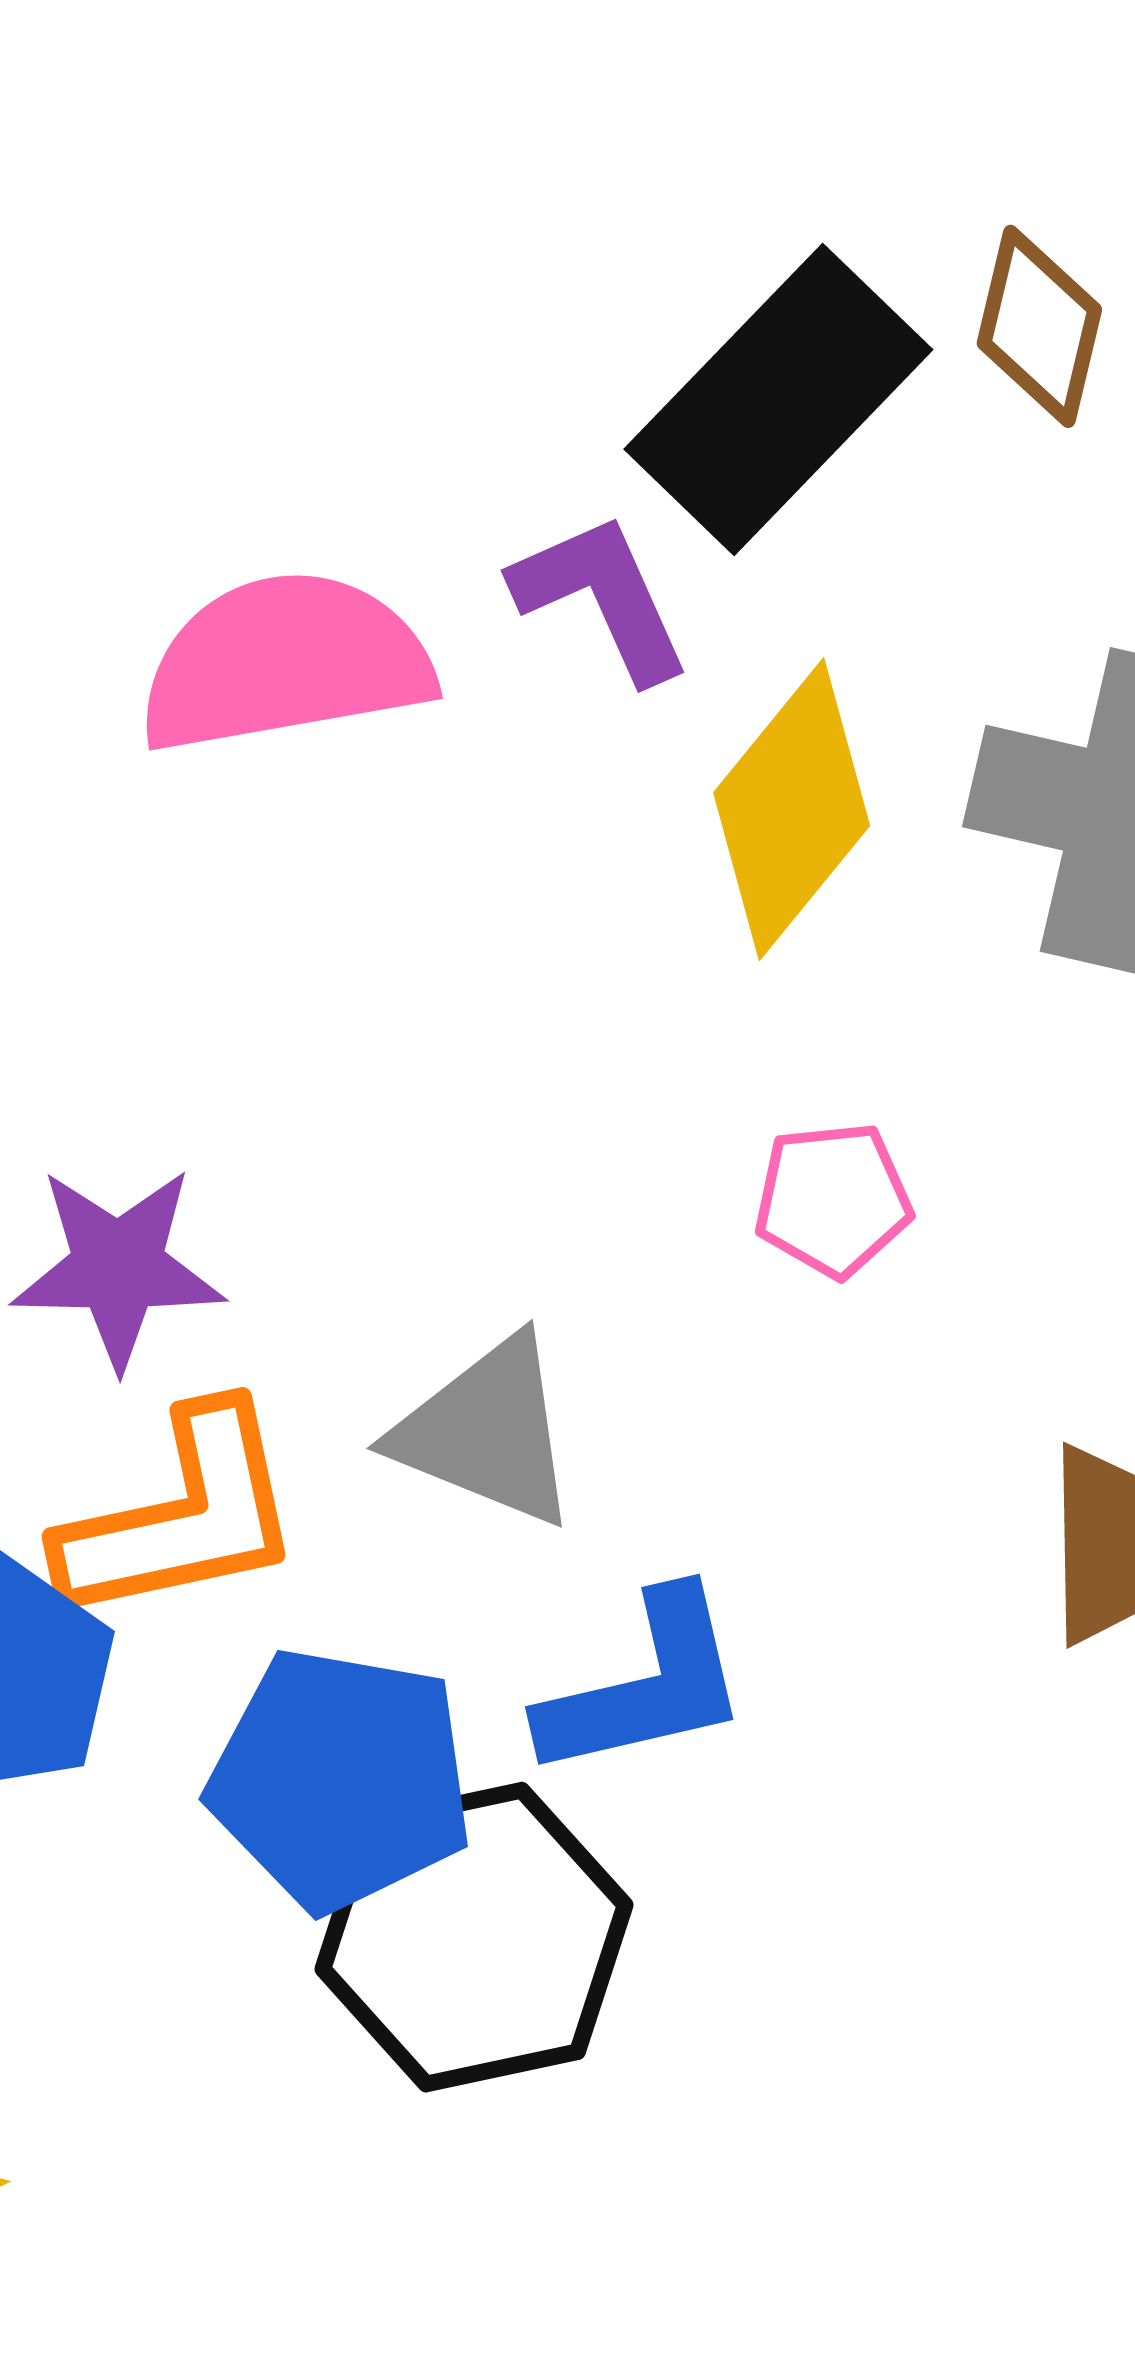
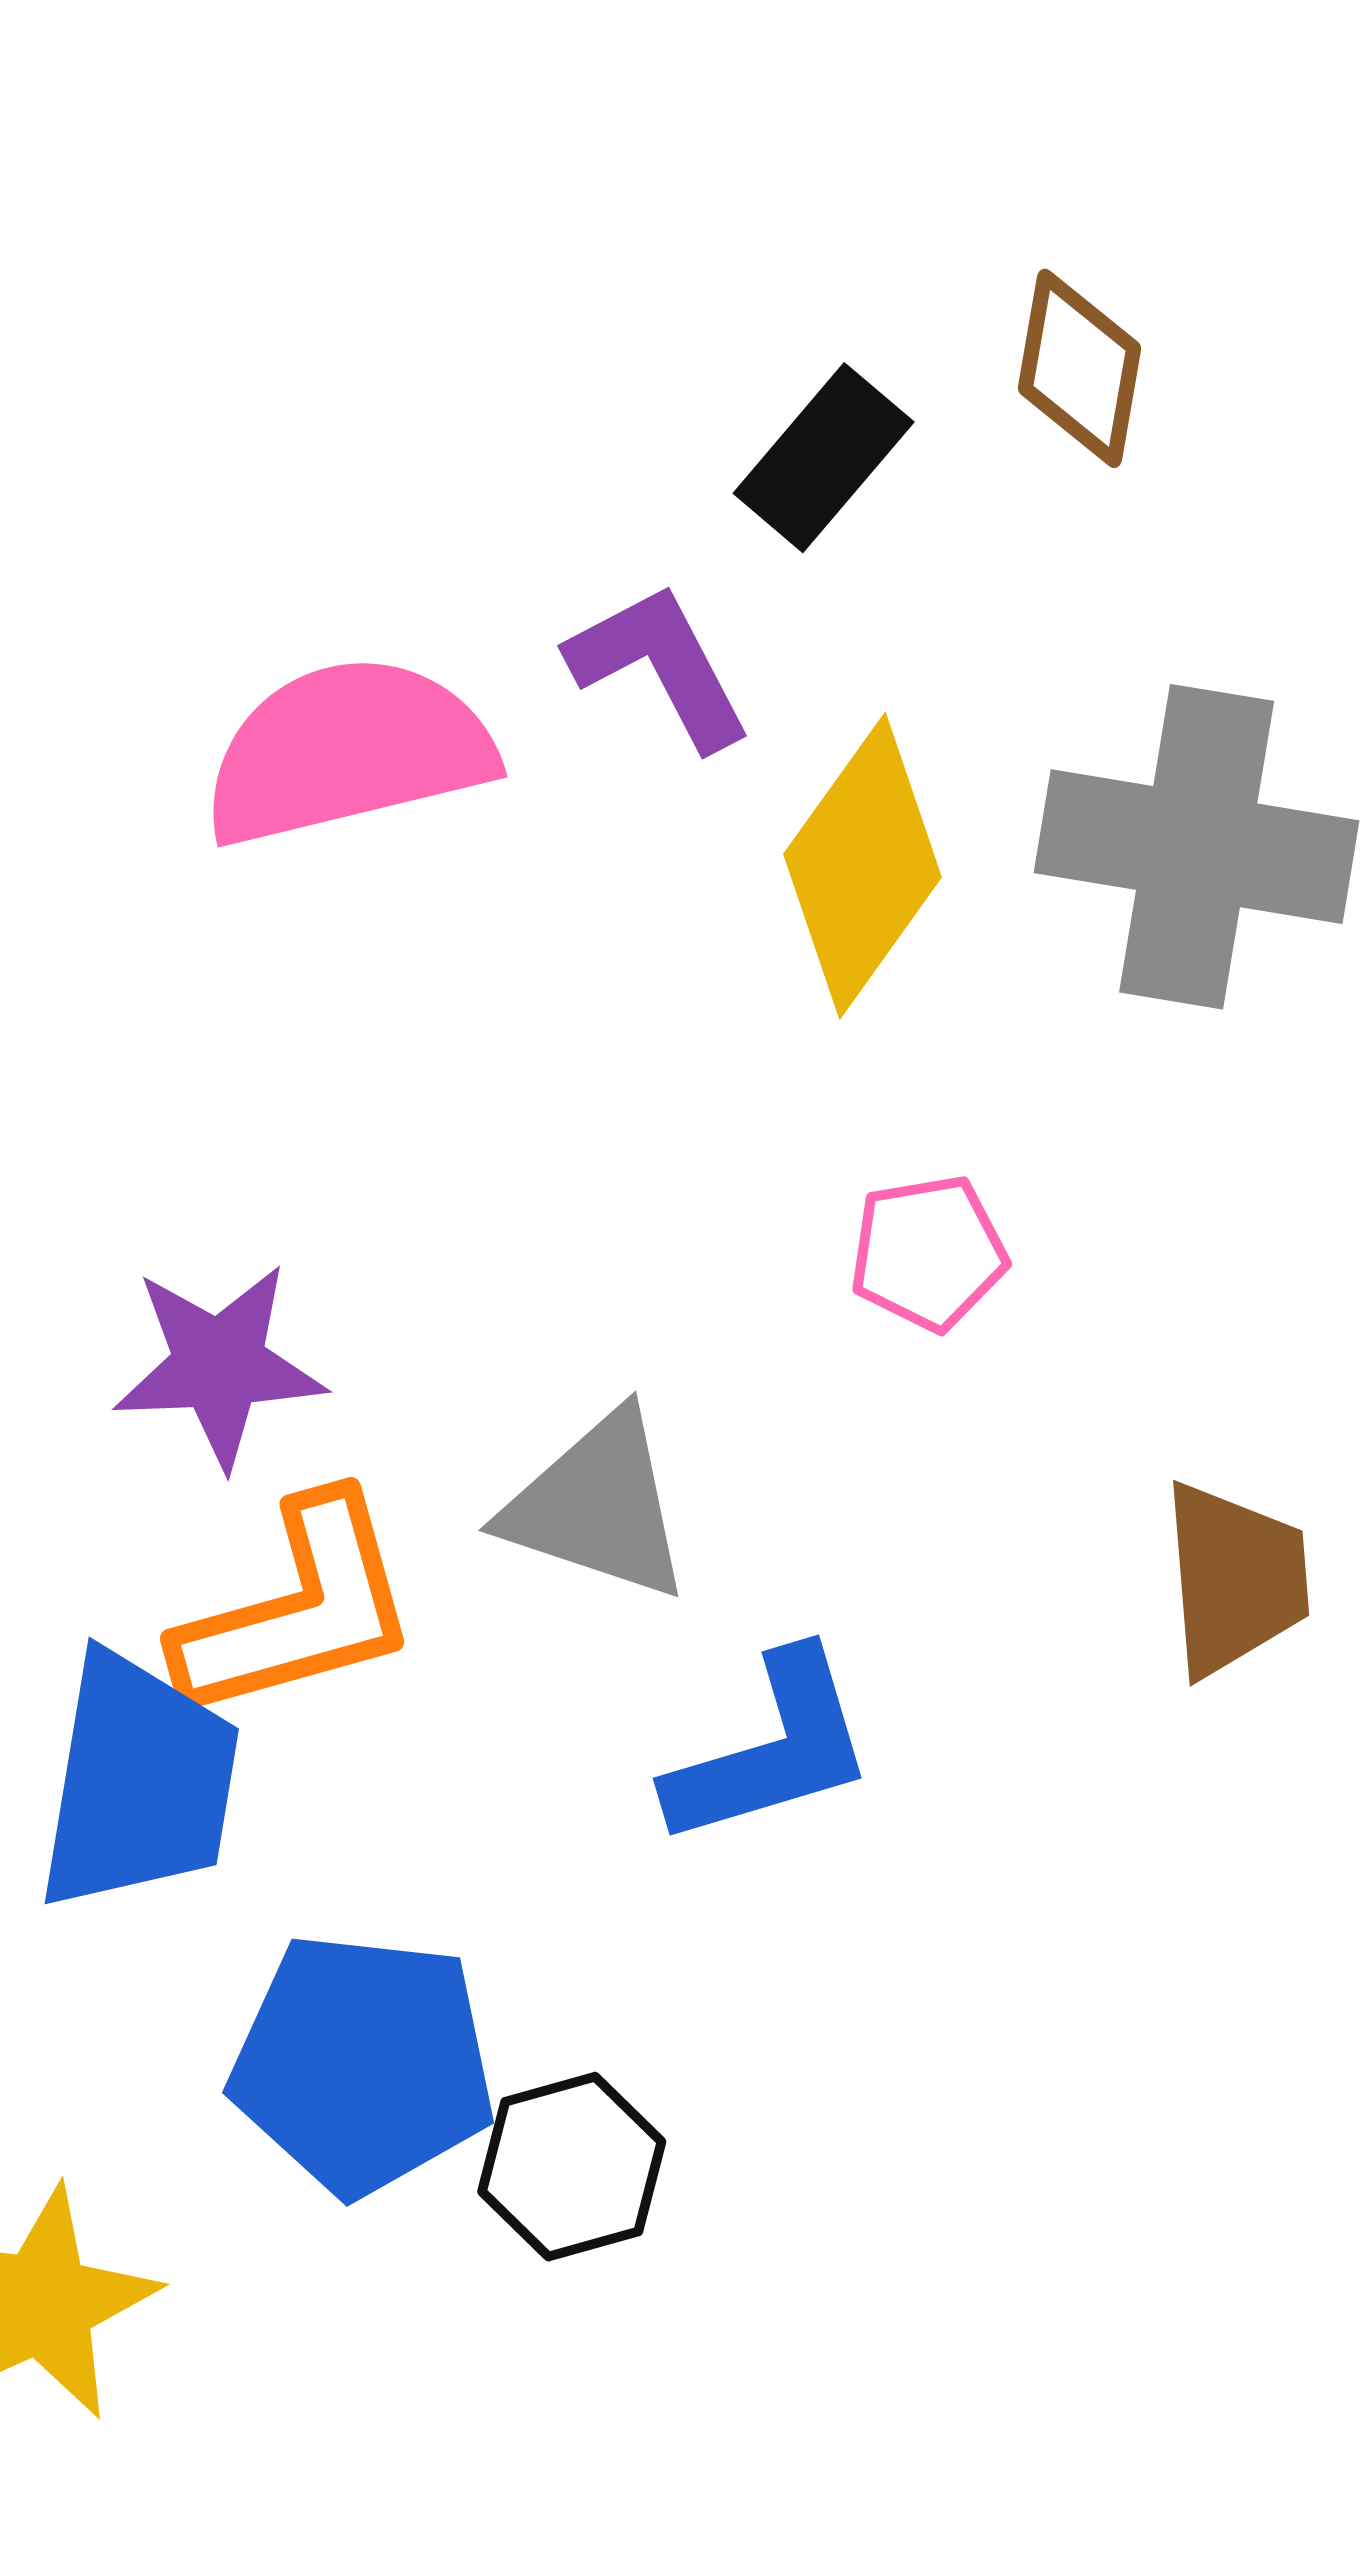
black rectangle: (778, 399) -> (824, 458), size x0.6
blue pentagon: (341, 1779) -> (363, 2064), moved
black hexagon: (474, 1937) -> (572, 2167), moved, size x0.6

